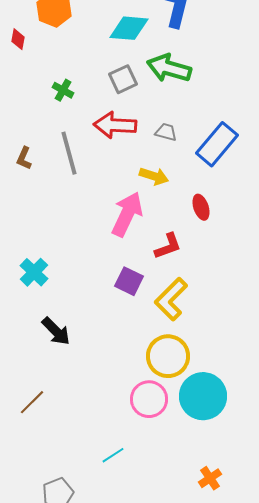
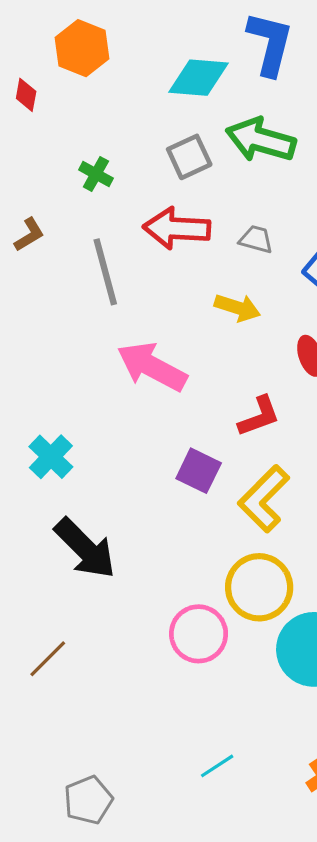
brown L-shape: (24, 158) -> (29, 235), moved, turned -145
pink arrow: (127, 214) -> (152, 367), moved, turned -87
black arrow: (56, 331) -> (85, 548), size x1.4
pink circle: (149, 399) -> (199, 634), moved
cyan line: (113, 455) -> (217, 766), moved

